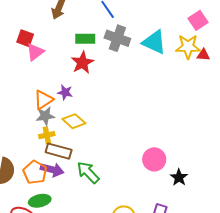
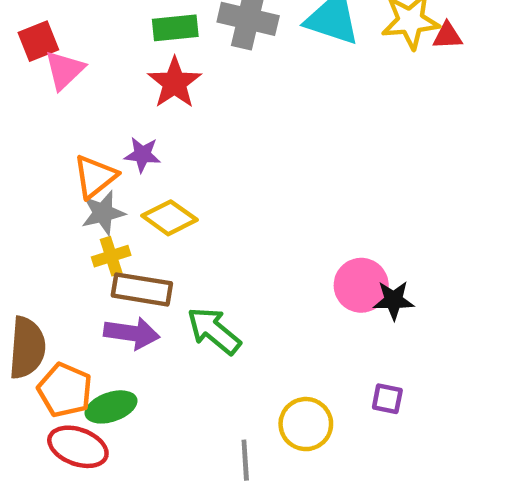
red square: (25, 38) -> (38, 41), turned -36
orange pentagon: (35, 172) -> (65, 390), moved
black star: (179, 177) -> (394, 300), moved, turned -30

